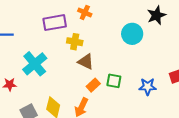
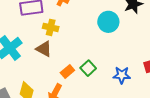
brown triangle: (86, 62) -> (44, 49), moved
green square: (114, 81) -> (88, 68), turned 35

